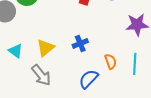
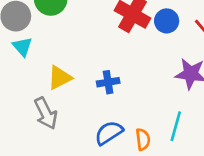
cyan triangle: (16, 51) -> (22, 47), moved
orange semicircle: (110, 61) -> (143, 139), moved

